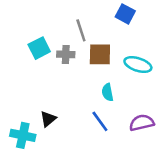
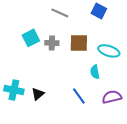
gray line: (81, 30) -> (60, 13), moved, turned -48
cyan semicircle: (108, 92) -> (95, 72), moved
cyan cross: (23, 135) -> (14, 90), moved

